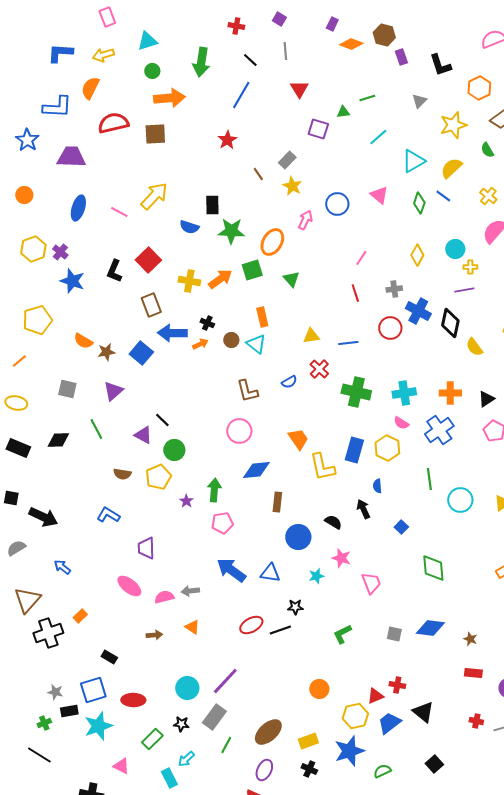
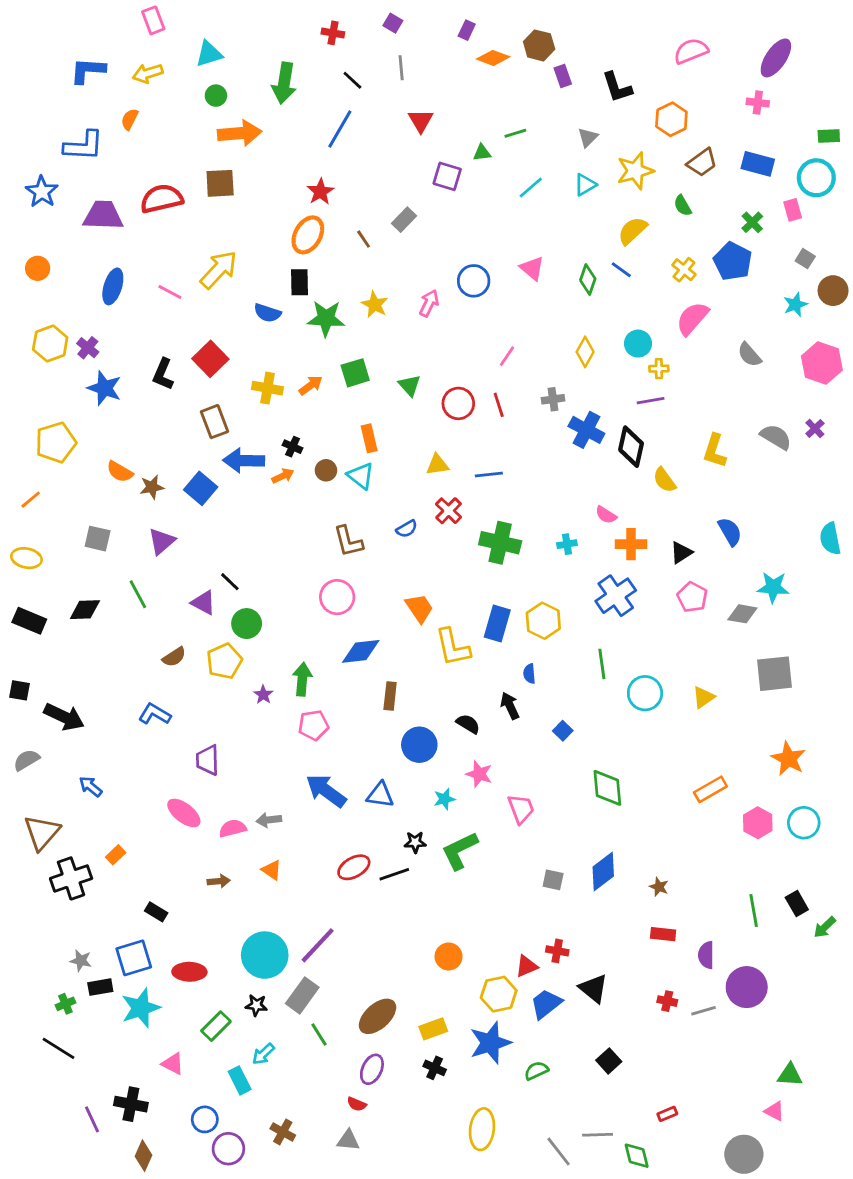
orange semicircle: (90, 88) -> (130, 119), size x0.7
red semicircle: (113, 123) -> (162, 199), moved
cyan triangle: (413, 161) -> (585, 185), moved, size x0.7
yellow star: (292, 186) -> (375, 305), moved
orange ellipse: (272, 242) -> (308, 235), moved
orange arrow: (220, 279) -> (311, 385), size x0.7
red circle: (390, 328) -> (458, 403), moved
cyan cross: (404, 393) -> (567, 544), size x0.6
pink semicircle: (401, 423) -> (606, 515), moved
brown semicircle: (122, 474) -> (174, 657), turned -42
blue diamond: (430, 628) -> (603, 871), turned -44
green L-shape: (342, 634) -> (460, 851), moved, size x1.4
cyan circle: (187, 688) -> (265, 955), size x1.4
green line: (226, 745) -> (319, 1034), turned -60

